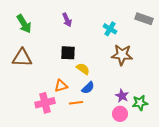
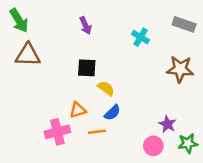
green arrow: (24, 24) -> (19, 20), moved
brown star: (122, 55) -> (180, 69), moved
brown triangle: (22, 58) -> (28, 55), moved
purple star: (122, 96) -> (167, 124), moved
green star: (140, 103) -> (188, 143), moved

